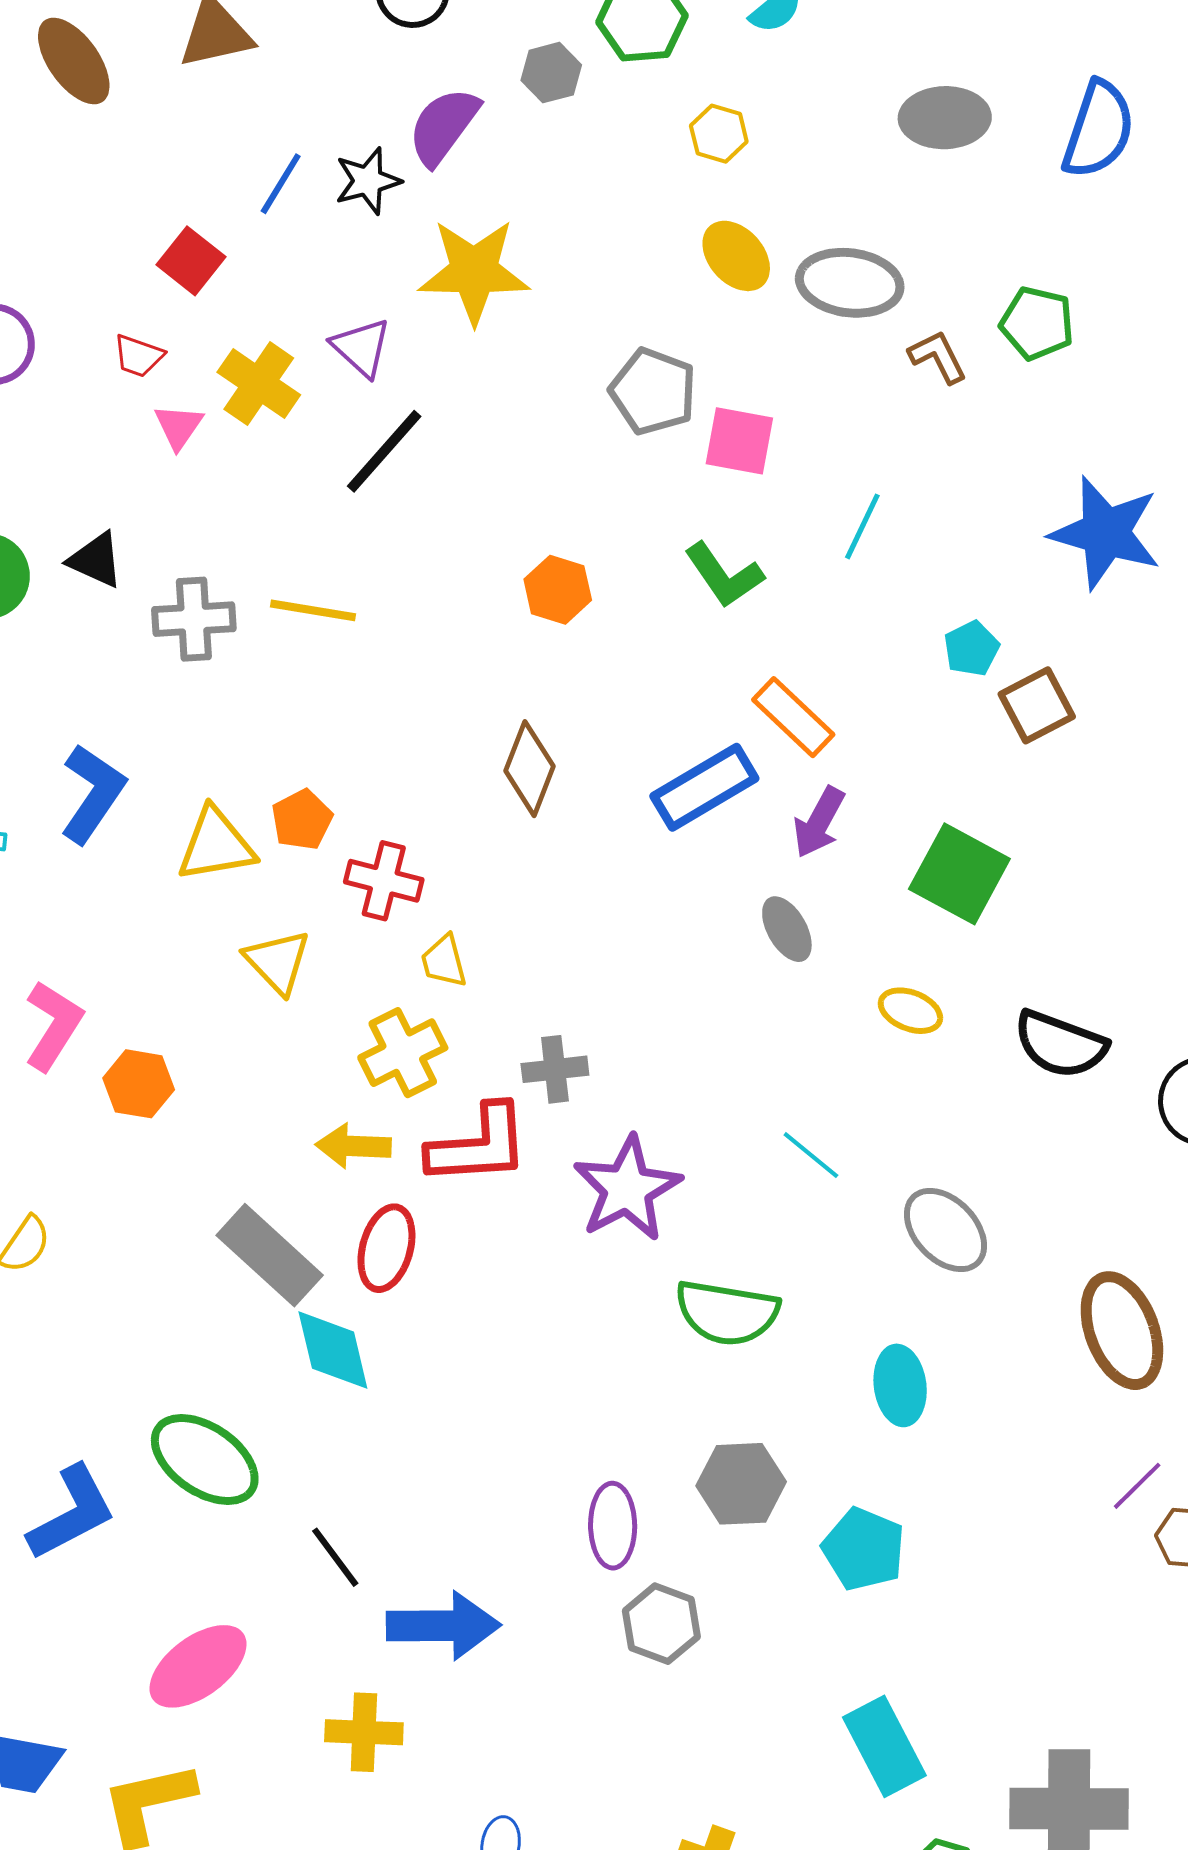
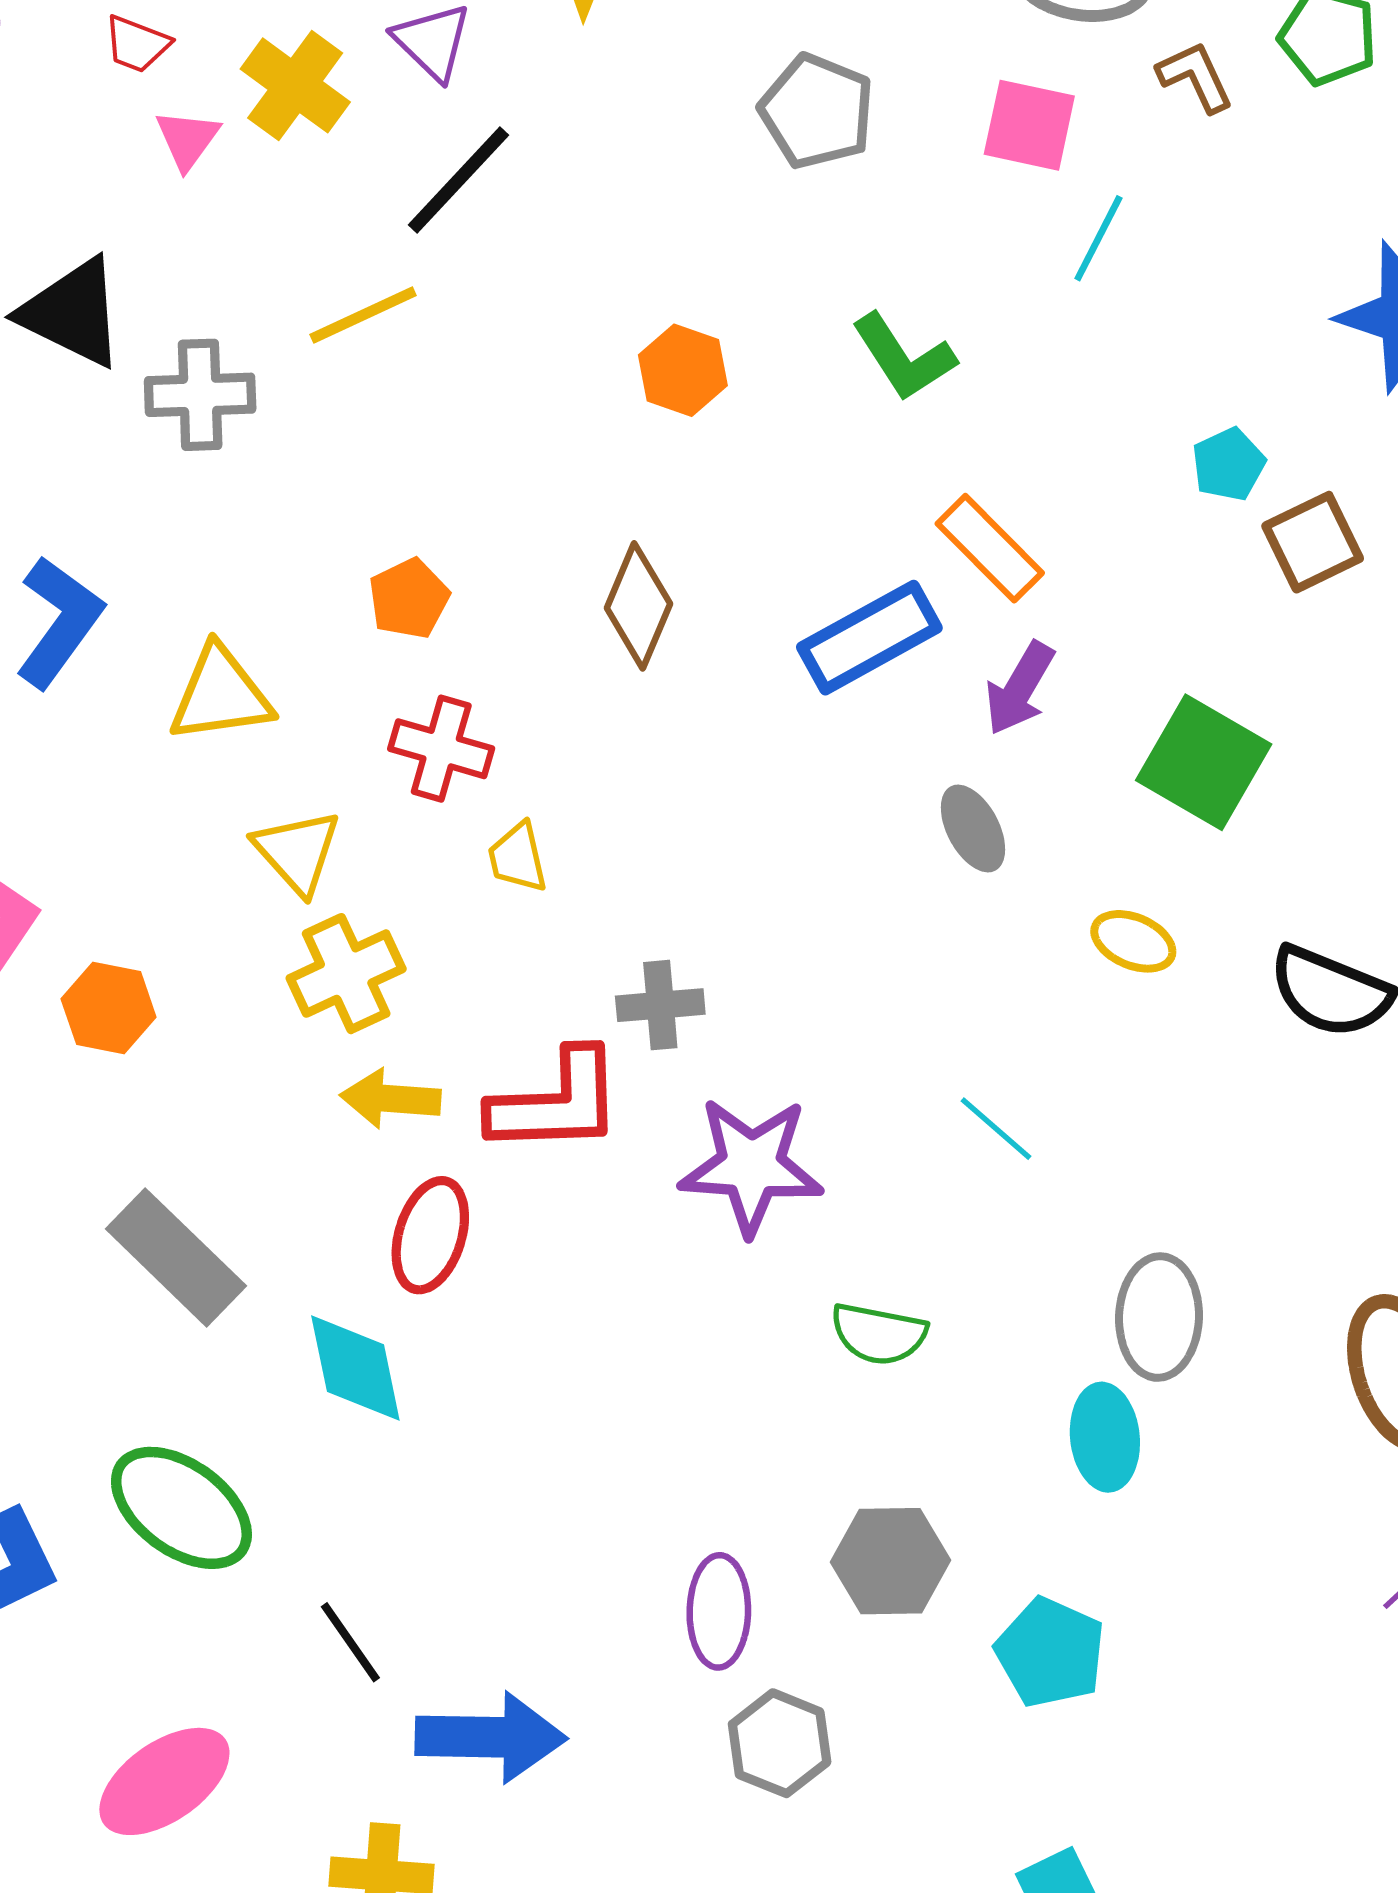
pink square: (739, 441) -> (1029, 125), moved
cyan line: (862, 526) -> (1098, 238), moved
black triangle: (96, 560) -> (72, 313), size x1.5
yellow line: (313, 610) -> (363, 315), moved, turned -36
orange pentagon: (302, 820) -> (409, 599), moved
yellow cross: (403, 1053) -> (346, 974), moved
purple star: (627, 1189) -> (751, 1166), turned 30
gray ellipse: (945, 1230) -> (1159, 1317), moved, turned 44
gray rectangle: (270, 1255) -> (176, 1257), moved
green semicircle: (727, 1313) -> (879, 1334), size x0.7

